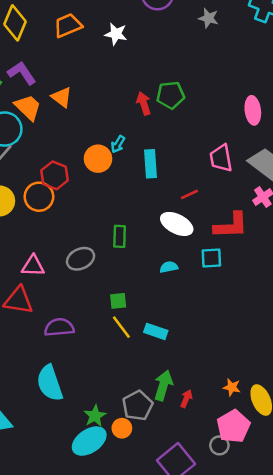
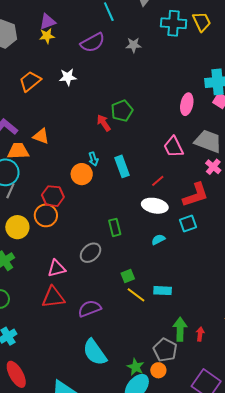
orange trapezoid: (28, 107) -> (18, 151), turned -30
pink ellipse: (253, 110) -> (187, 104), turned 35
cyan arrow: (118, 144) -> (93, 159), turned -32

